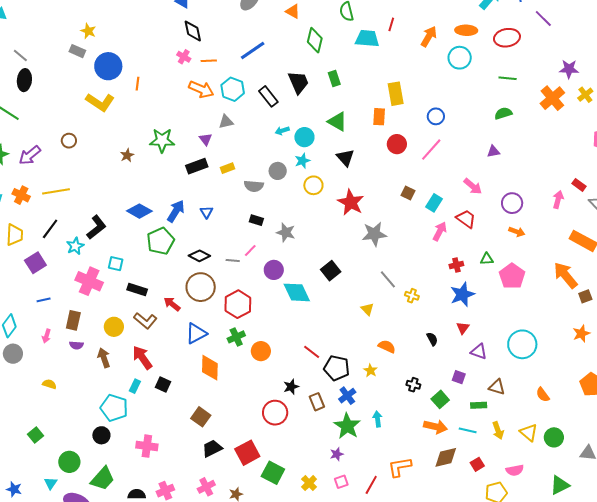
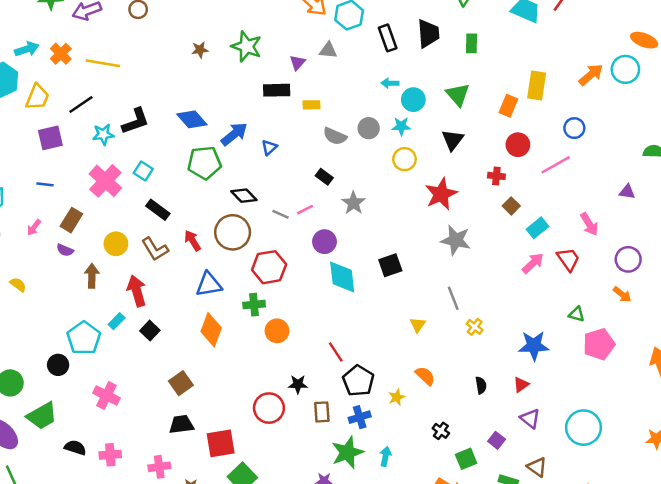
orange arrow: (429, 36) -> (591, 75), moved
red cross: (456, 265) -> (496, 176), moved

